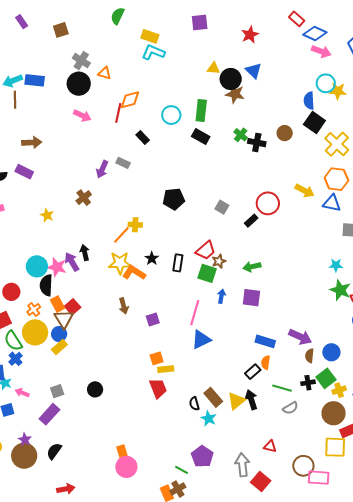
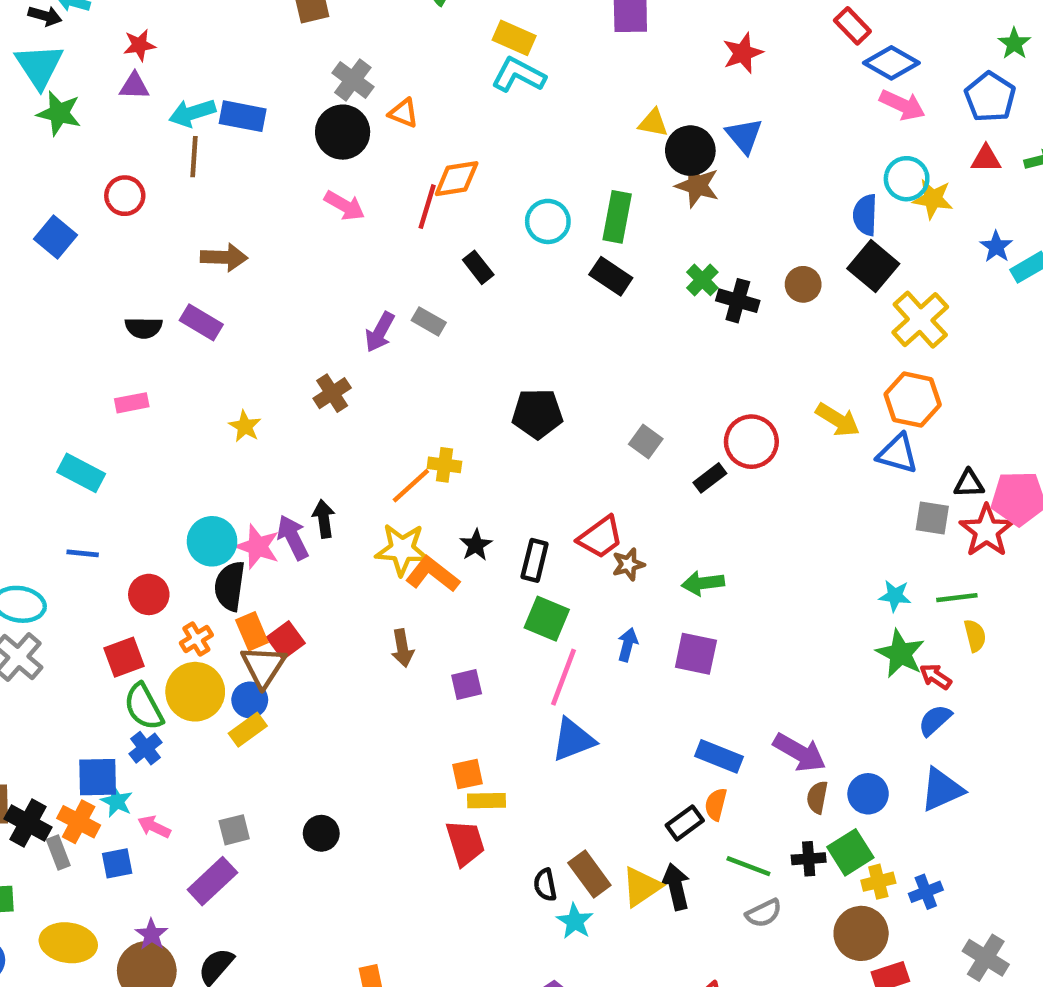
green square: (207, 273) -> (547, 619), moved

